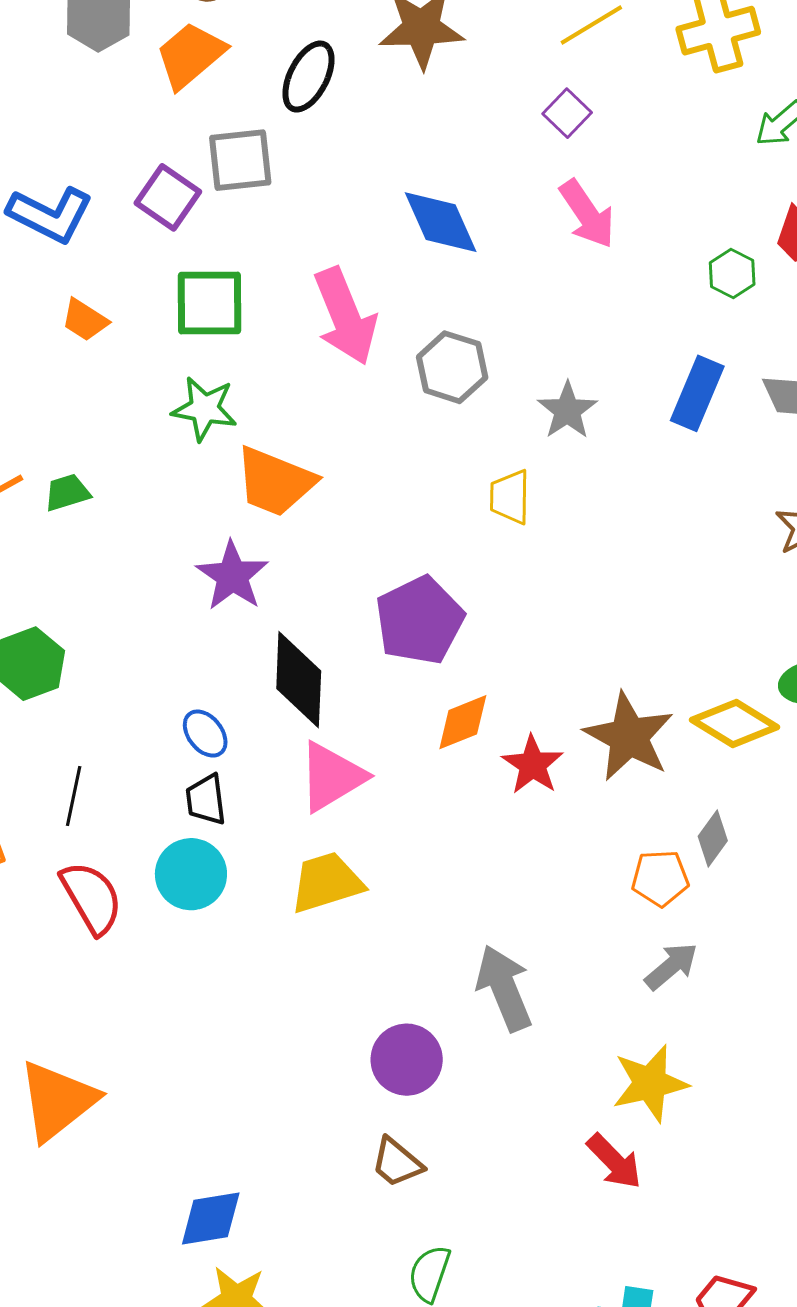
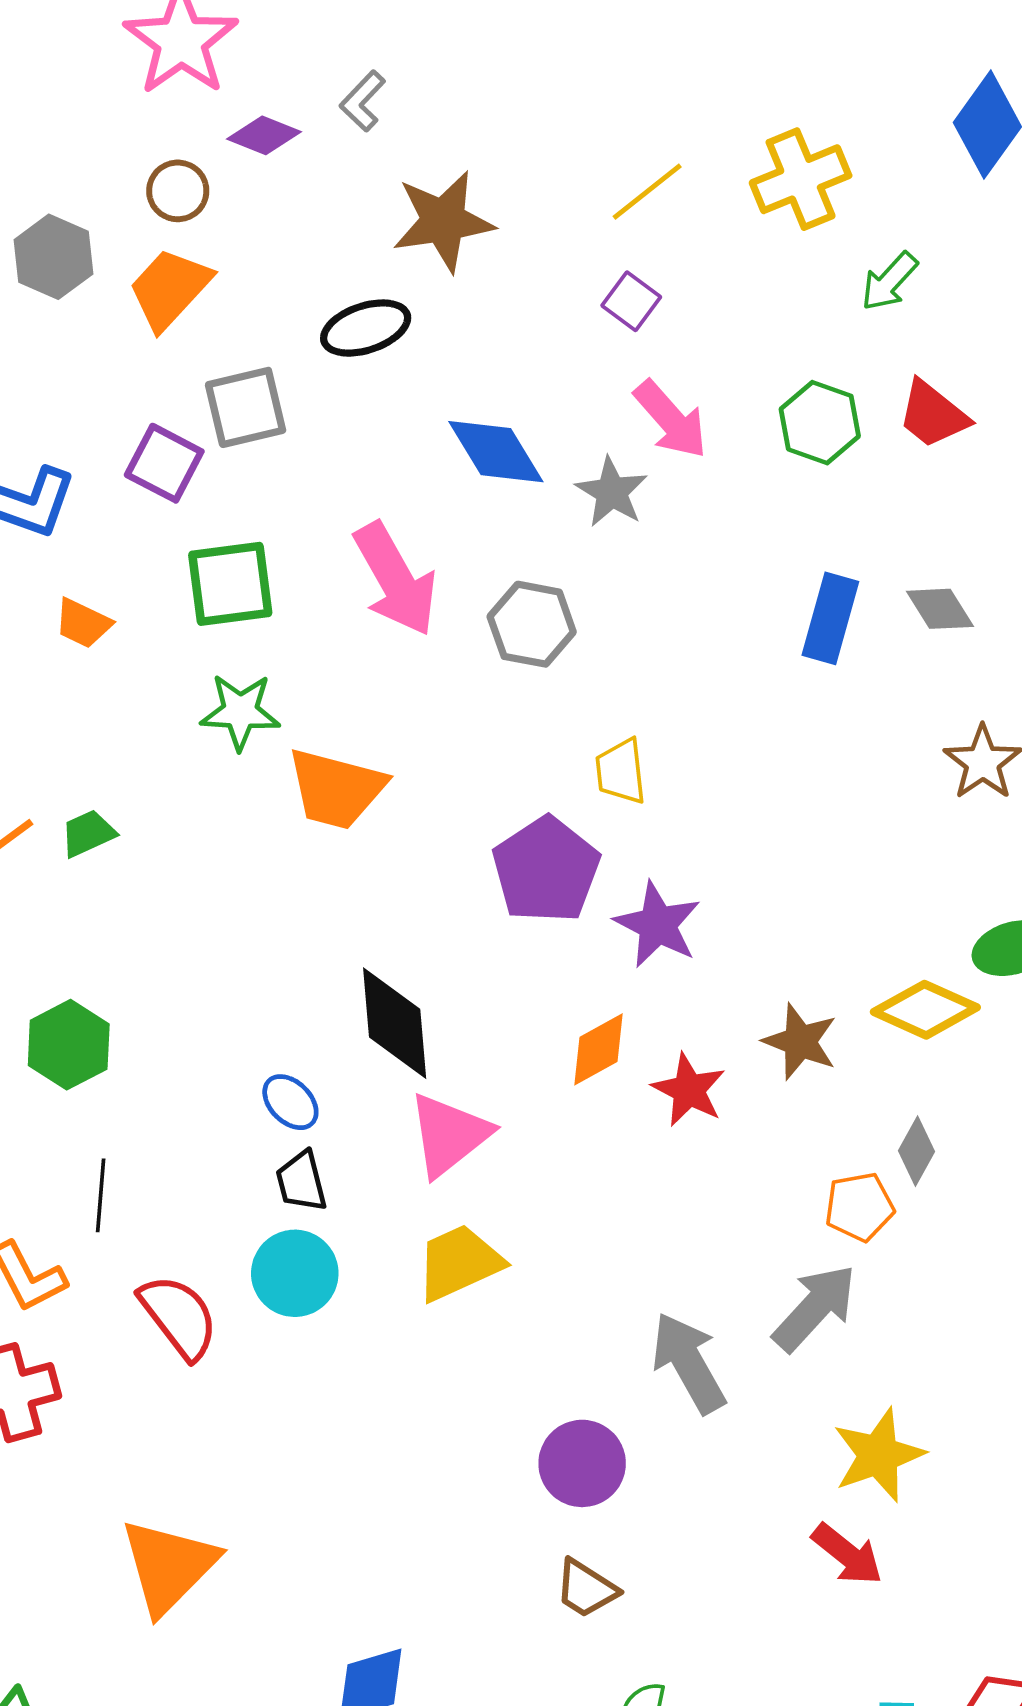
black ellipse: (308, 77) -> (366, 328), moved, turned 52
green hexagon: (732, 274) -> (820, 423), moved, size x1.4
gray star: (567, 410) -> (612, 492), moved
purple star: (232, 576) -> (658, 925), moved
purple pentagon: (420, 620) -> (546, 870), moved
brown star: (629, 737) -> (800, 1042), size x0.7
black line: (74, 796) -> (101, 1195), moved
gray arrow: (671, 966) -> (815, 1308), moved, size x1.4

